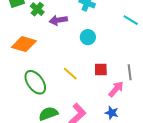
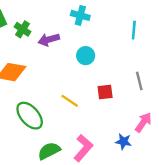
cyan line: (131, 20) -> (134, 30), turned 70
gray line: (130, 72) -> (139, 81), moved
pink arrow: (116, 89) -> (143, 122), moved

